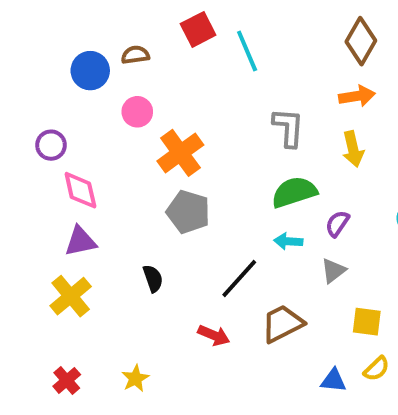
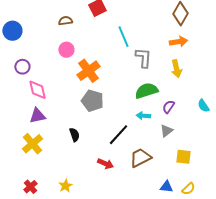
cyan line: (247, 51) -> (123, 37), moved
blue circle: (90, 71) -> (12, 31), moved
yellow semicircle: (377, 369) -> (188, 189), moved

